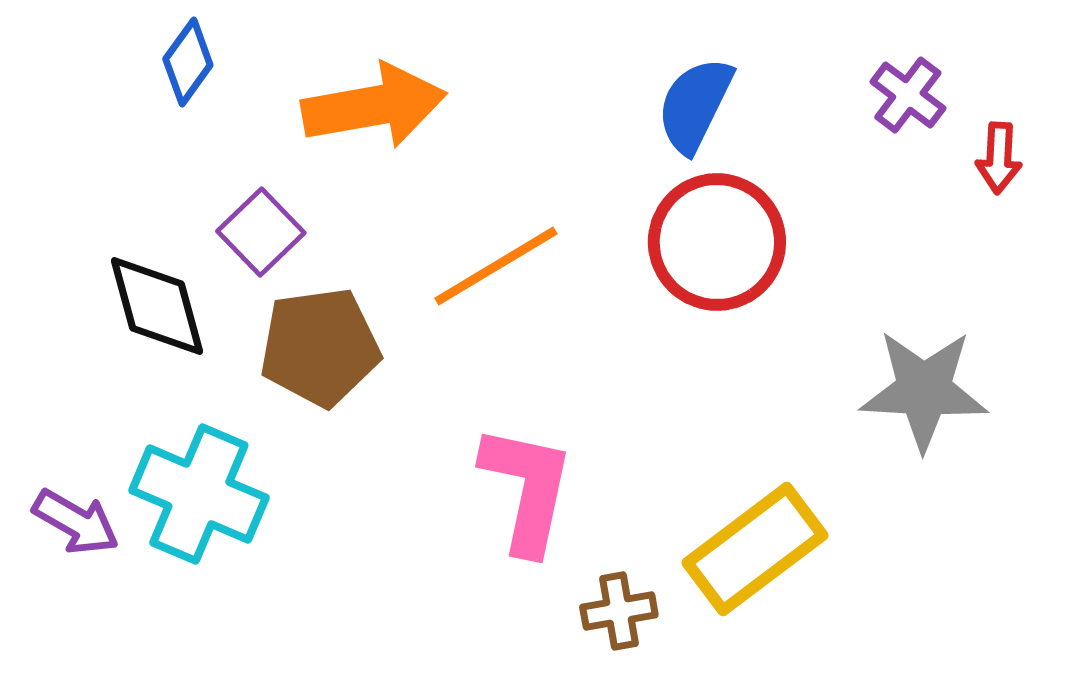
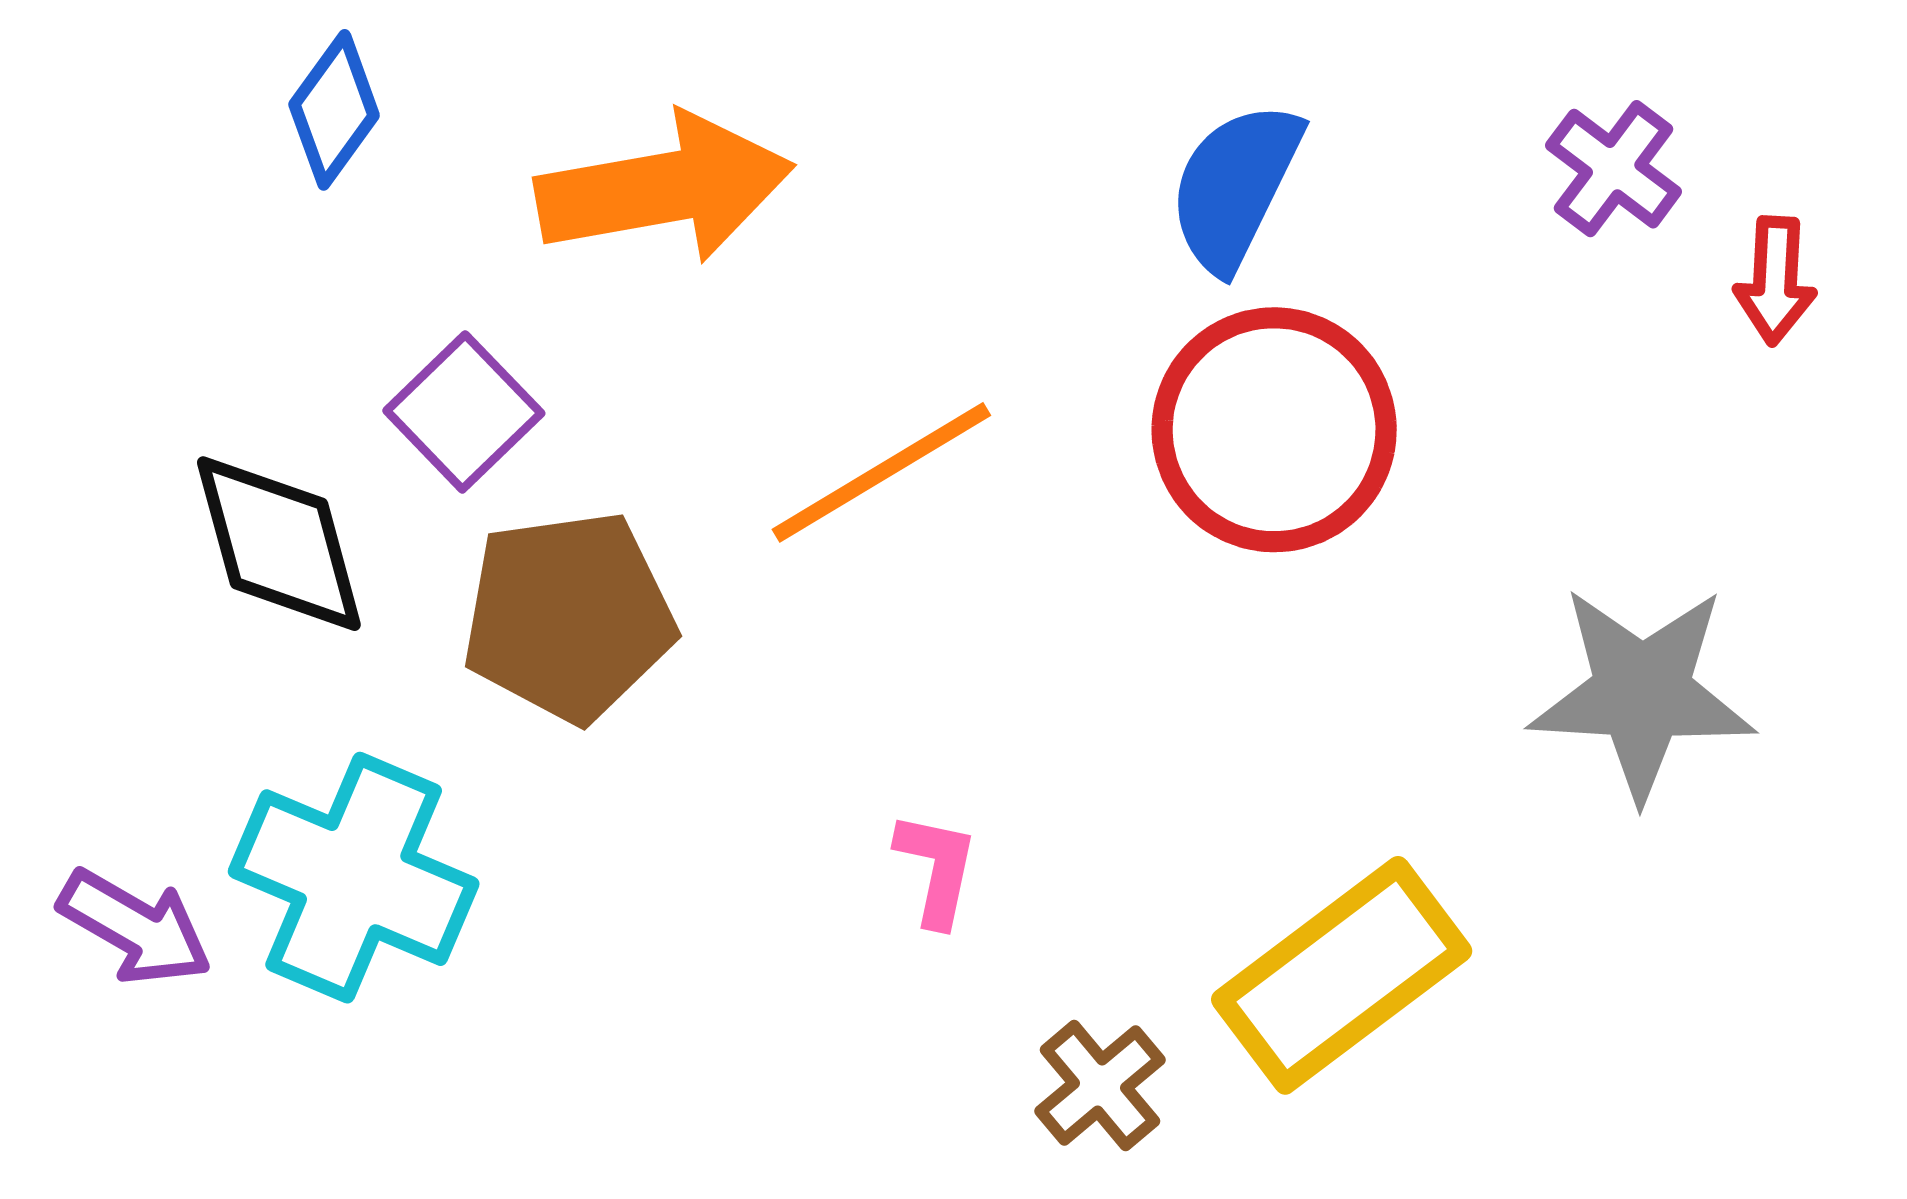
pink L-shape: (527, 489) -> (936, 869), size x0.5
brown cross: (619, 611) -> (1100, 1086), turned -30

